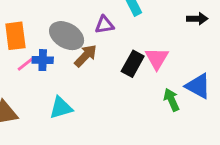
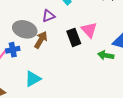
black rectangle: (133, 64) -> (74, 37), turned -36
green arrow: (171, 100) -> (106, 55), turned -42

